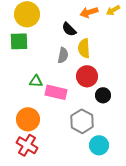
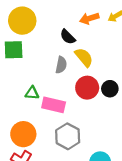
yellow semicircle: (84, 48) -> (84, 57), turned 144
black circle: (103, 95) -> (110, 89), moved
gray hexagon: (82, 121) -> (68, 136), moved

